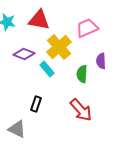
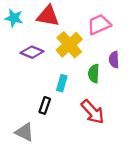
cyan rectangle: (47, 69) -> (62, 83), moved, turned 56

